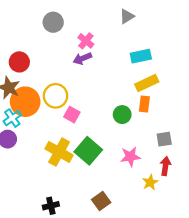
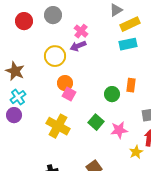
red circle: (19, 62) -> (24, 21), moved
yellow rectangle: (147, 83) -> (130, 24), moved
yellow circle: (56, 96) -> (55, 56), moved
orange circle: (25, 102) -> (65, 83), moved, size x0.6
green square: (88, 151) -> (96, 122), moved, size x0.7

